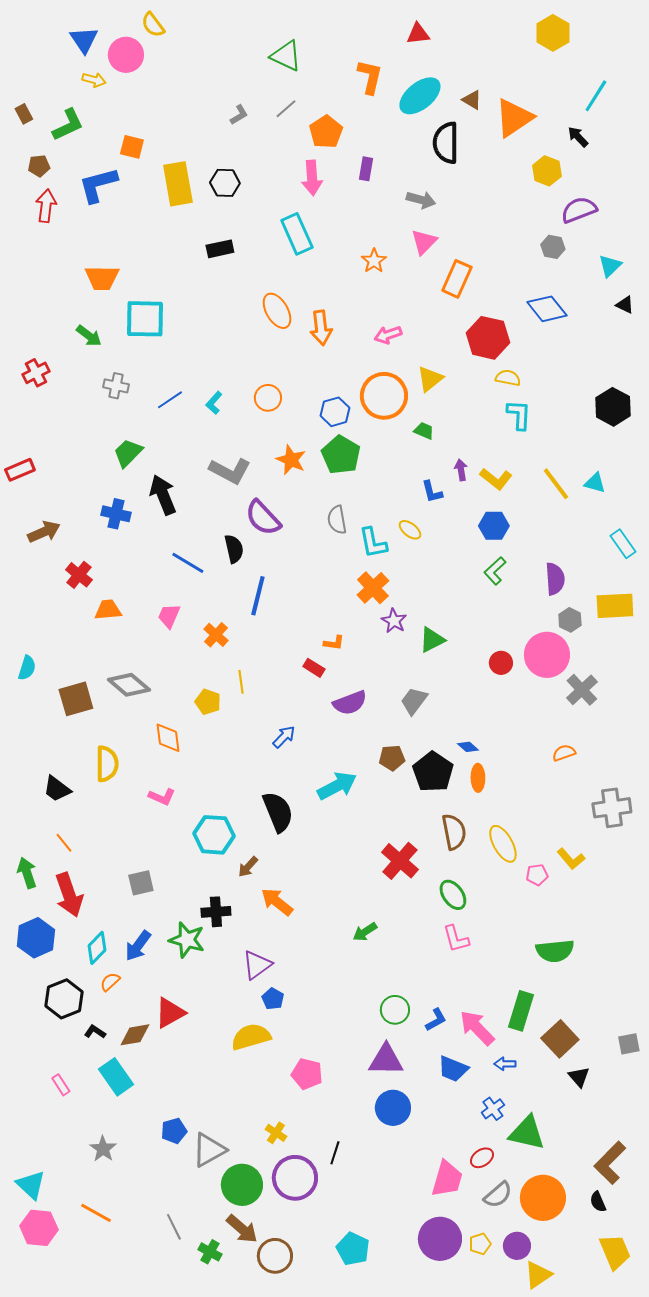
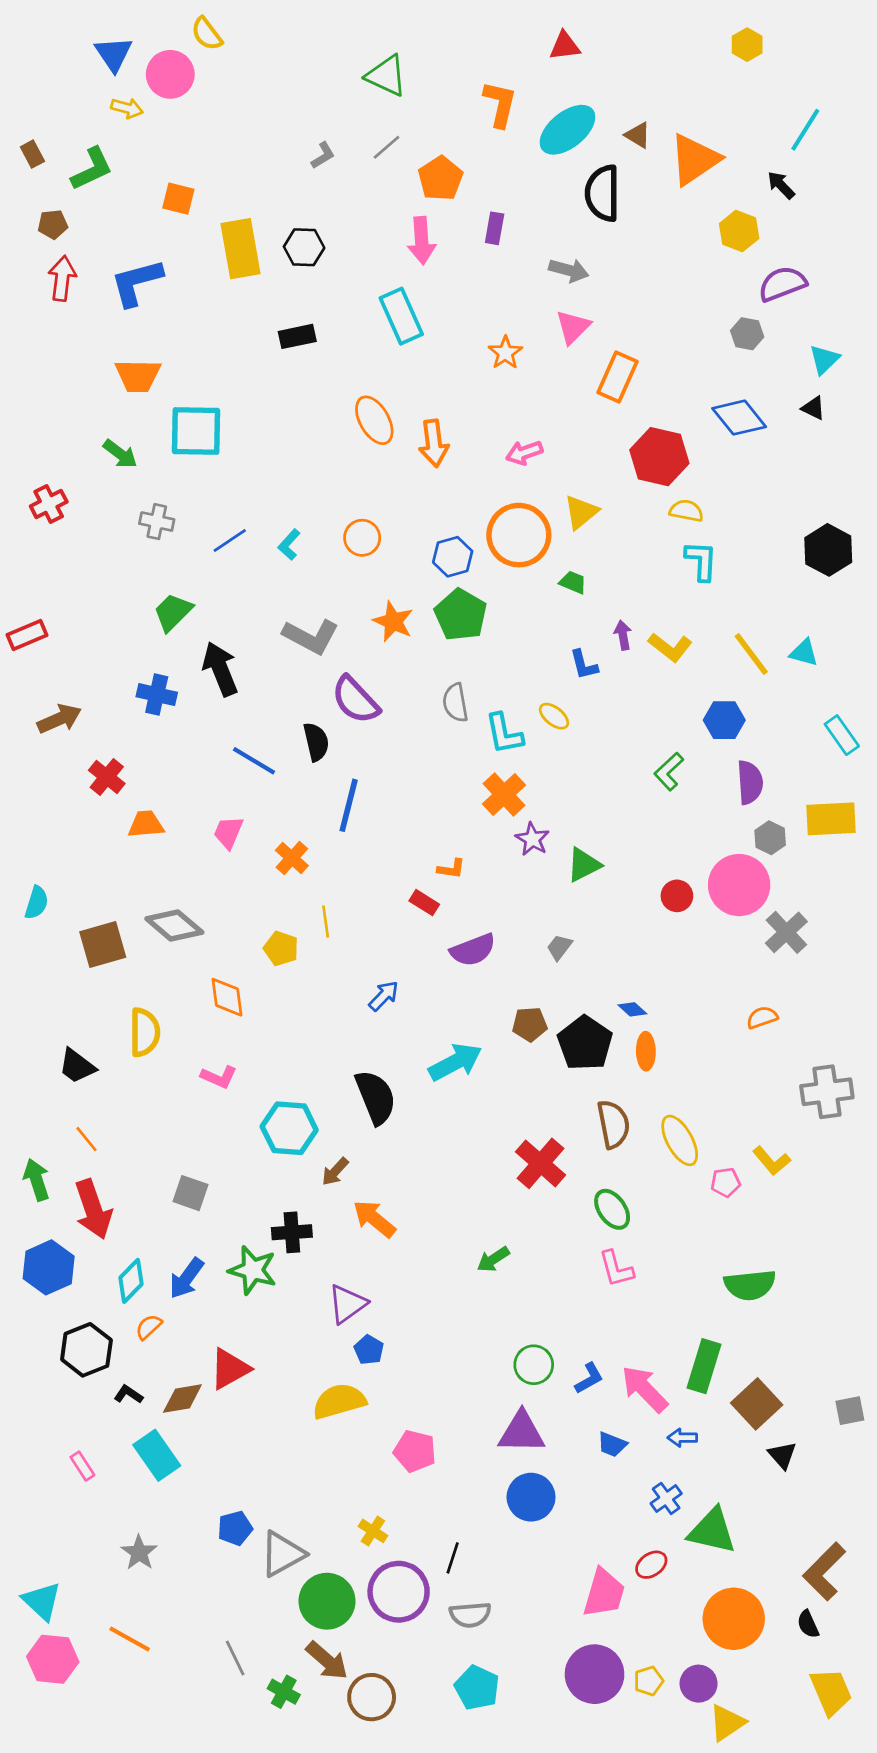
yellow hexagon: (553, 33) -> (747, 45), size x0.7
blue L-shape: (98, 185) -> (136, 282), moved
black triangle: (625, 305) -> (813, 408), moved
blue hexagon: (494, 526) -> (724, 720), moved
gray trapezoid: (414, 701) -> (559, 947), size x0.7
gray square: (141, 883) -> (191, 1193), turned 32
blue trapezoid: (453, 1069) -> (612, 1444), size x0.7
gray semicircle: (498, 1195) -> (470, 1615), moved, turned 36

